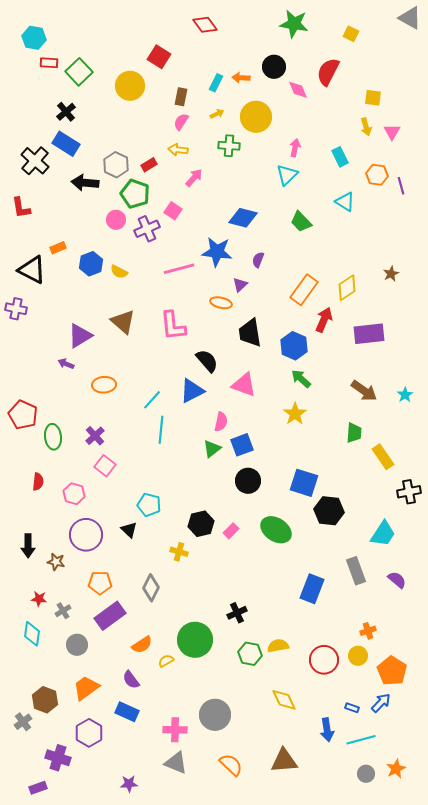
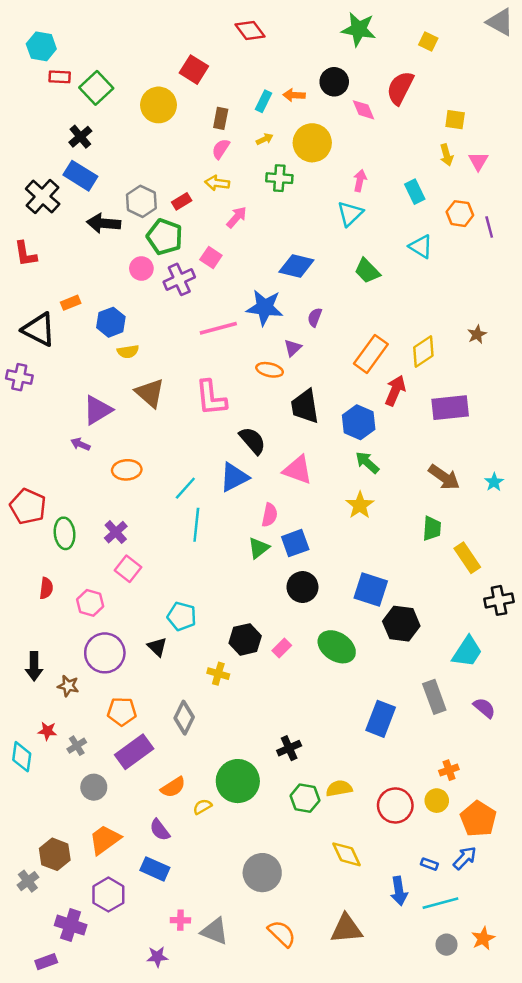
yellow semicircle: (119, 272) -> (128, 351), moved, turned -36
cyan diamond: (32, 634) -> (22, 757), moved
pink cross: (175, 730) -> (180, 920), moved, size x0.7

